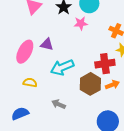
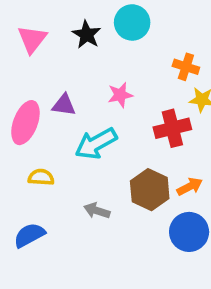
pink star: (81, 23) -> (120, 95), moved
brown hexagon: (90, 84) -> (150, 190), moved
orange arrow: (112, 85) -> (190, 187), moved

